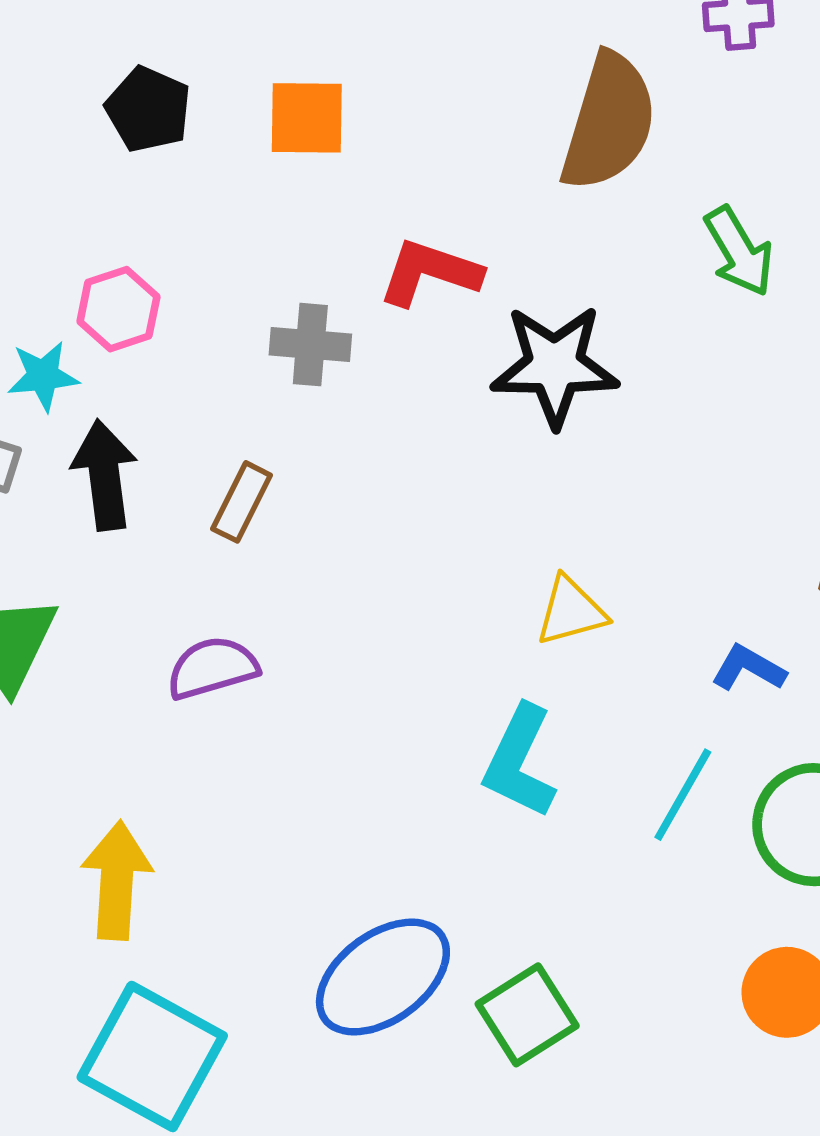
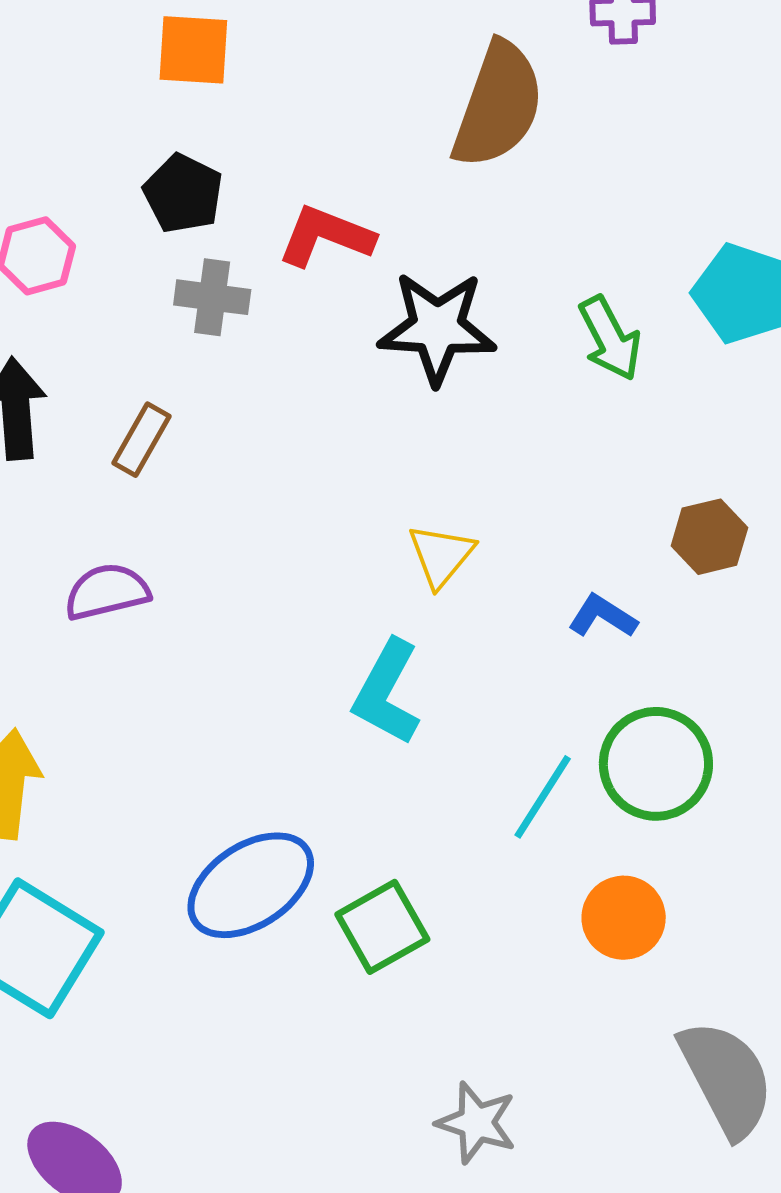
black pentagon: (148, 109) -> (183, 194), moved
orange square: (307, 118) -> (193, 50), moved
green arrow: (739, 251) -> (610, 338), moved
yellow triangle: (571, 611) -> (441, 556), turned -38
cyan line: (683, 795) -> (543, 797), moved

